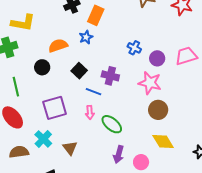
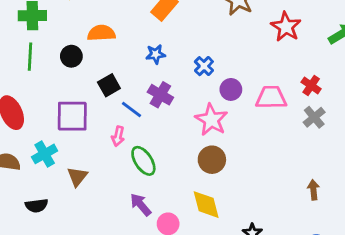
blue star: (86, 37) -> (156, 54), moved
black square: (79, 71) -> (109, 85), moved
green line: (16, 87) -> (30, 57), moved
purple arrow: (119, 155) -> (141, 205), turned 108

